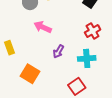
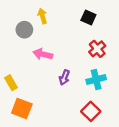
orange square: (30, 74) -> (22, 108), moved

